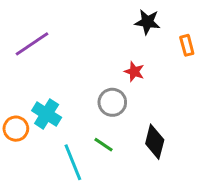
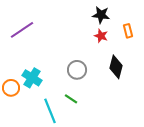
red star: (134, 72) -> (101, 36), moved
black diamond: (155, 142) -> (116, 67), moved

